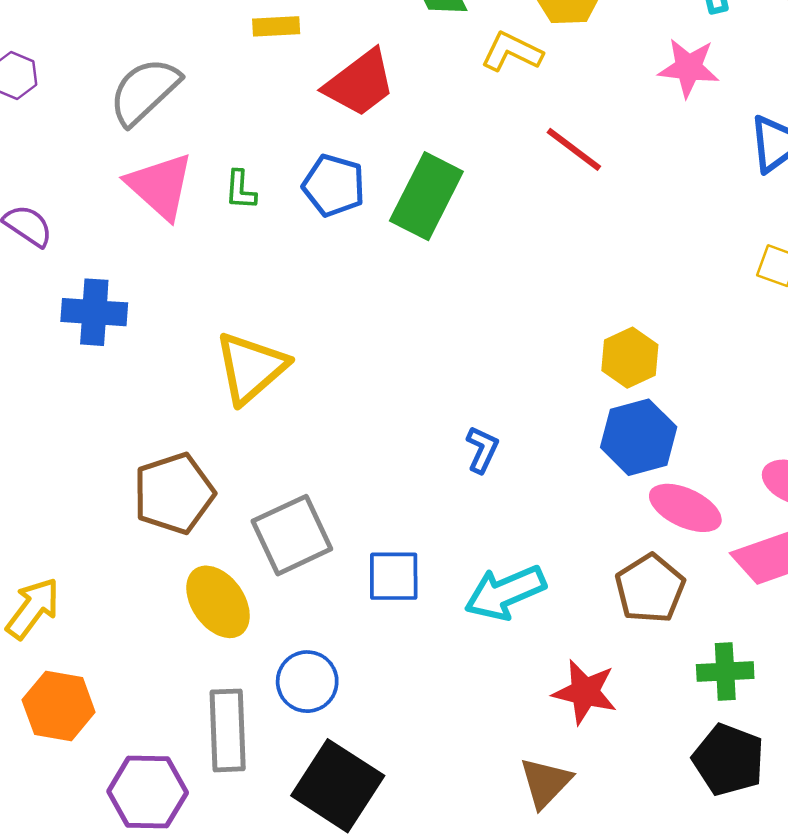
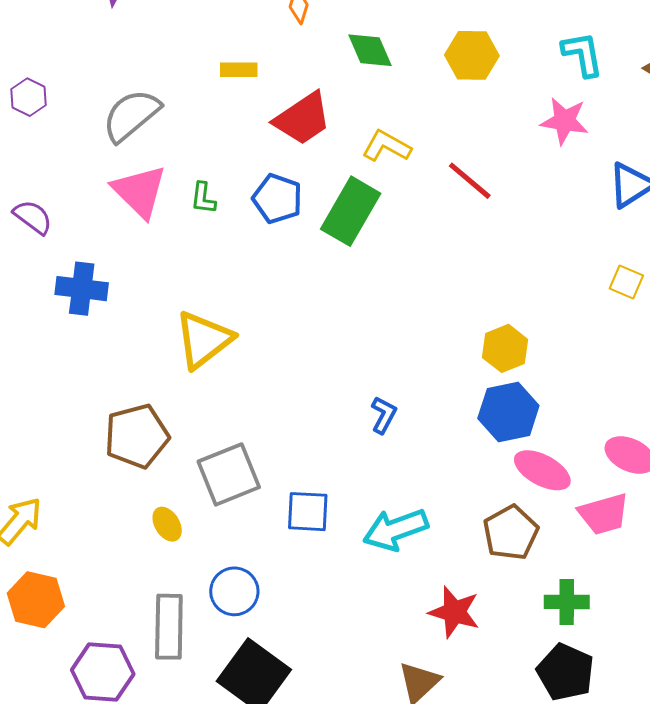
yellow L-shape: (512, 52) -> (387, 146), moved
yellow ellipse: (218, 602) -> (167, 524), size x0.6

